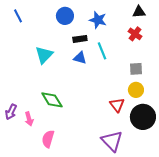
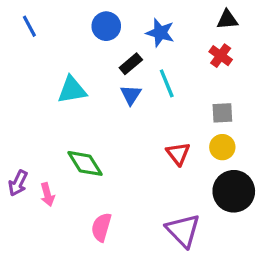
black rectangle: (80, 39) -> (131, 64), turned -32
cyan triangle: (44, 55) -> (72, 90), turned 36
blue triangle: (80, 58) -> (131, 95), turned 48
red triangle: (117, 105) -> (178, 154), moved
pink semicircle: (48, 139) -> (101, 227), moved

